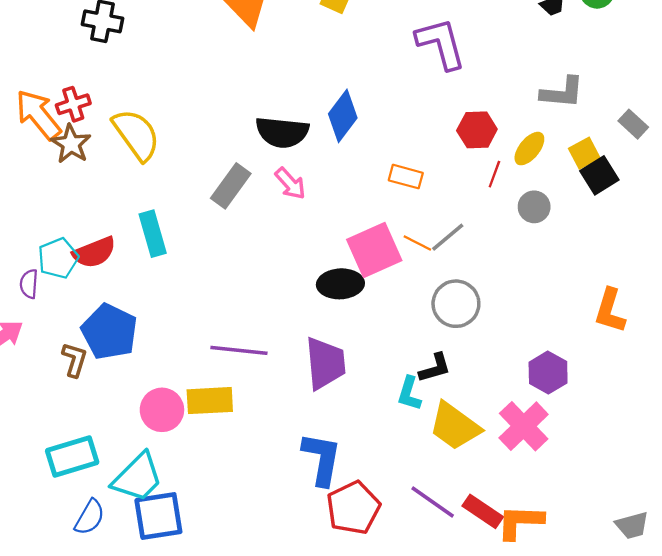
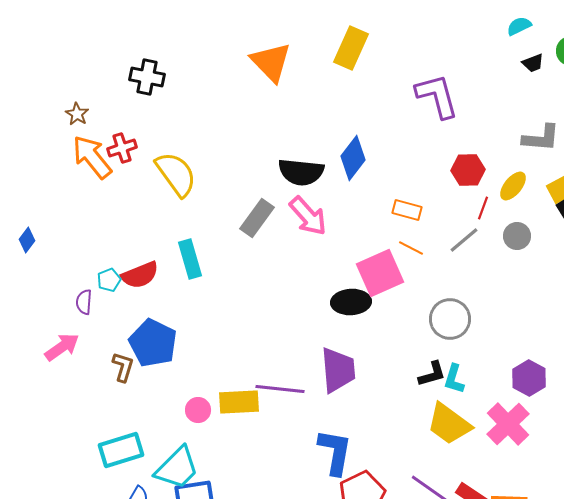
brown star: (71, 144) -> (77, 114), moved, size x0.7
pink arrow: (290, 184) -> (308, 216), size x1.4
gray line: (448, 237) -> (464, 240), moved
orange line: (417, 243) -> (411, 248), moved
cyan pentagon: (58, 258) -> (109, 280), size x0.7
purple line: (239, 350) -> (280, 389), moved
cyan L-shape: (409, 394) -> (454, 379), moved
pink circle: (162, 410) -> (198, 410), size x0.7

